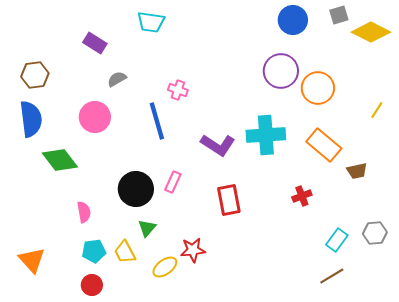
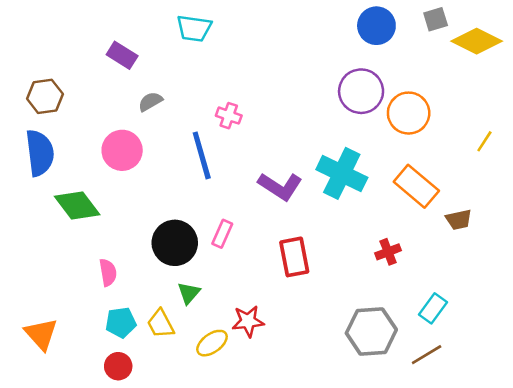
cyan cross: (266, 135) -> (342, 173), turned 30
gray hexagon: (375, 233) -> (371, 331), moved, size x1.6

